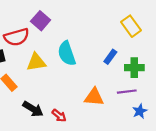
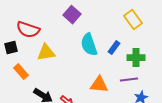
purple square: (41, 21) -> (72, 15), moved
red semicircle: (17, 37) -> (28, 30), turned 35
cyan semicircle: (67, 53) -> (89, 45), moved

